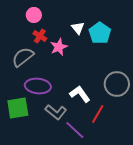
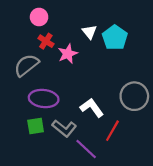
green square: (18, 108) -> (36, 126), moved, size x0.7

